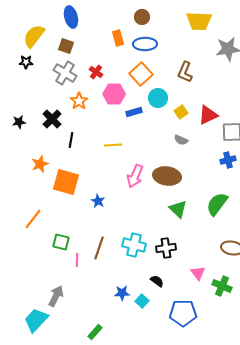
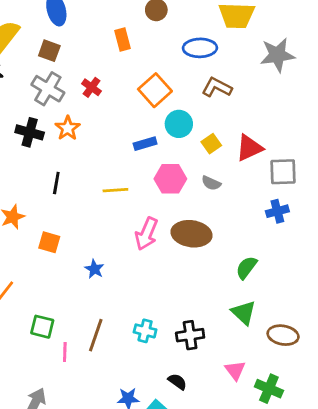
blue ellipse: (145, 44) -> (200, 48), moved
brown L-shape: (185, 72) -> (217, 87), turned 95
pink hexagon: (114, 94) -> (170, 179), moved
black cross: (52, 119) -> (30, 132), moved, turned -30
orange square: (66, 182) -> (49, 242), size x0.6
green semicircle: (217, 204) -> (246, 268), moved, size x0.7
green triangle: (178, 209) -> (244, 313), moved
cyan cross: (134, 245) -> (145, 331), size x0.7

